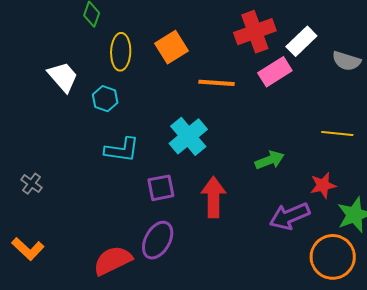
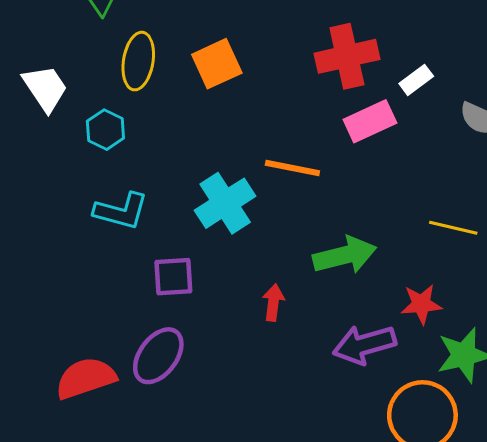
white rectangle: (301, 41) -> (416, 80), size x0.7
orange line: (216, 83) -> (292, 168), moved
green arrow: (270, 160) -> (345, 255), size x1.4
red arrow: (213, 197) -> (273, 302), moved, size x0.6

